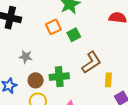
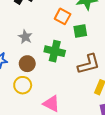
orange square: (53, 27) -> (63, 16), turned 35
green cross: (59, 77) -> (55, 51), moved

